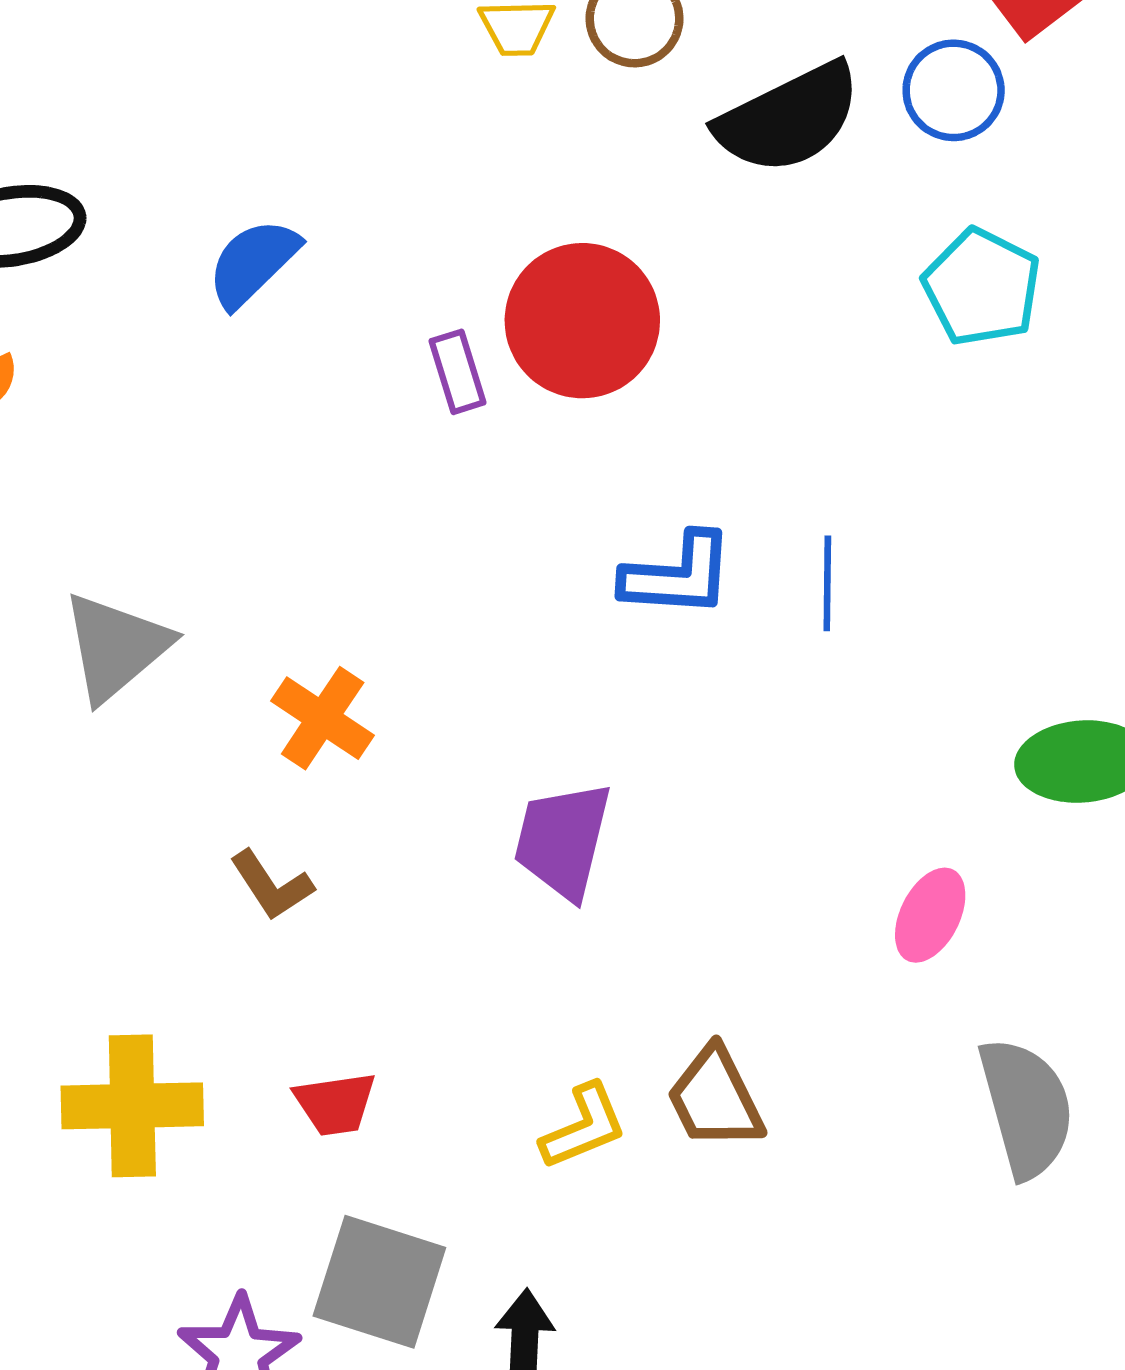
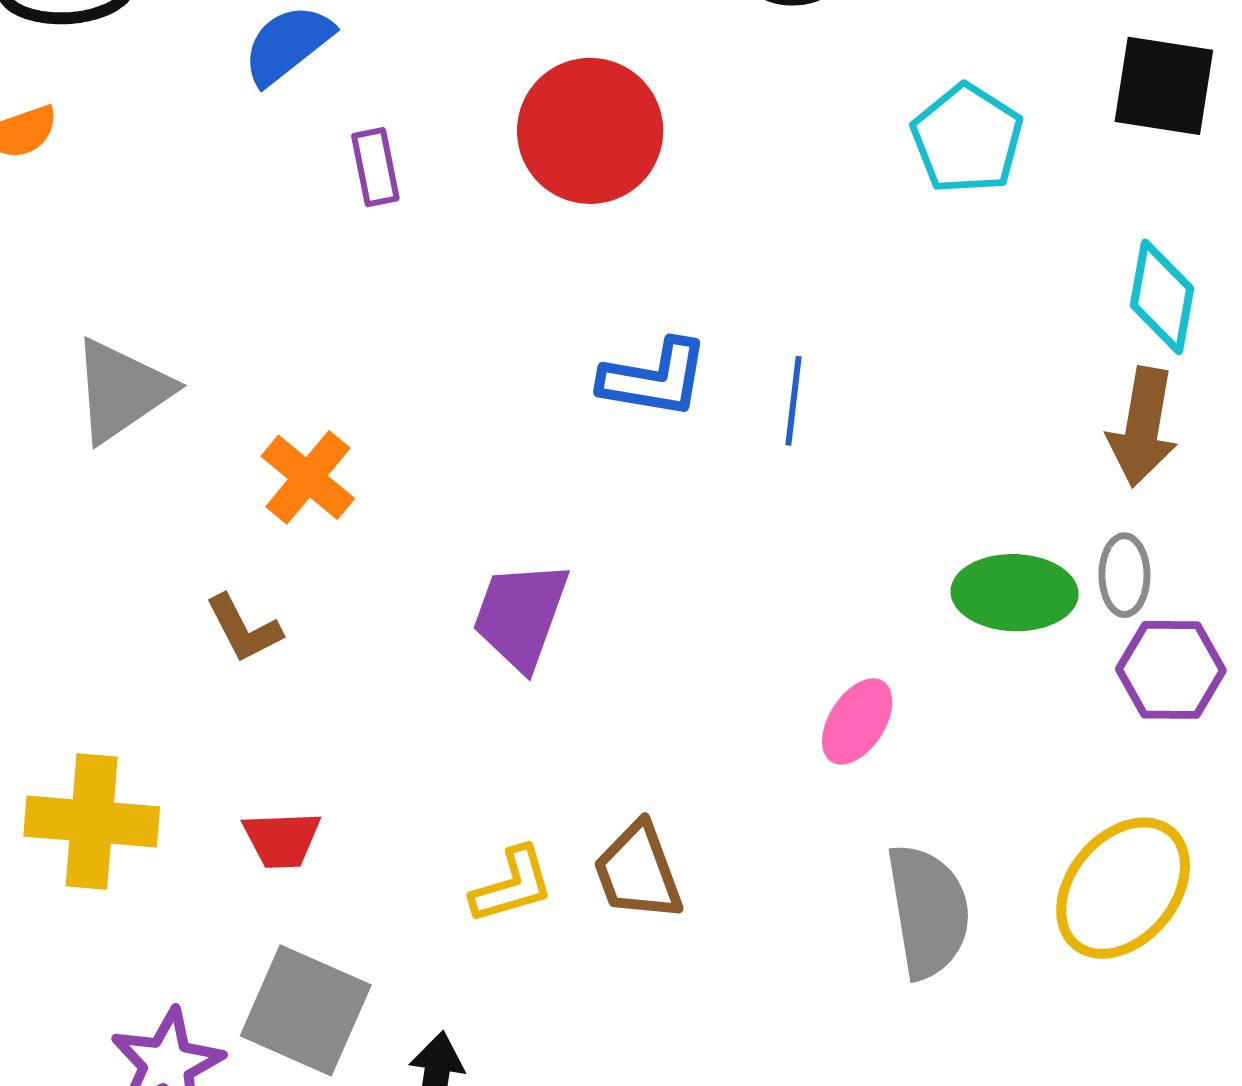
purple rectangle: (458, 372) -> (375, 167), moved

